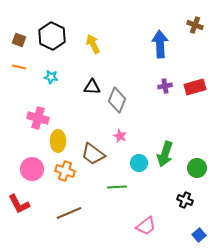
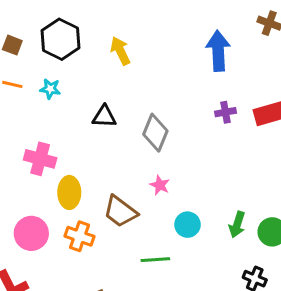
cyan star: (51, 77) -> (50, 89), moved
black triangle: (92, 87) -> (104, 117), moved
green arrow: (165, 154) -> (237, 225), moved, size x0.7

